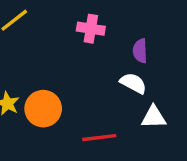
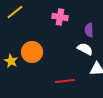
orange circle: (43, 109) -> (32, 52), moved

